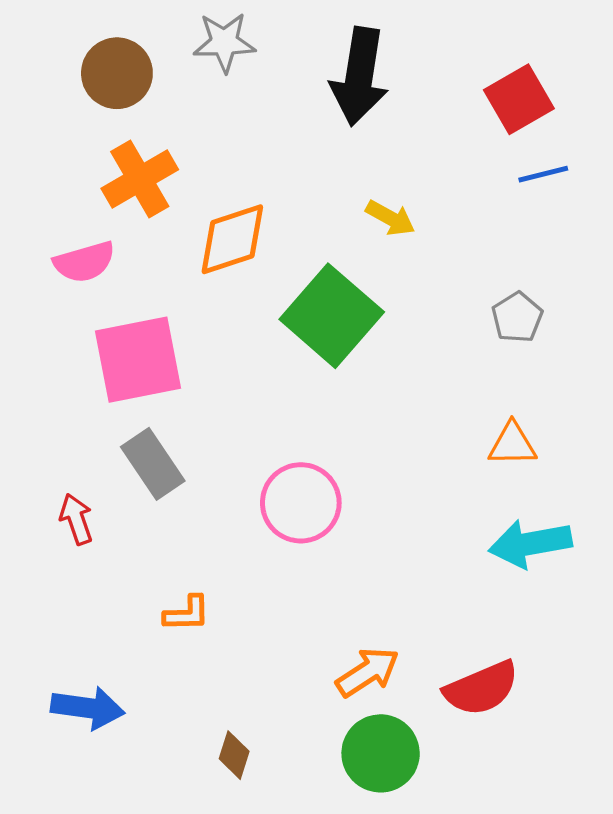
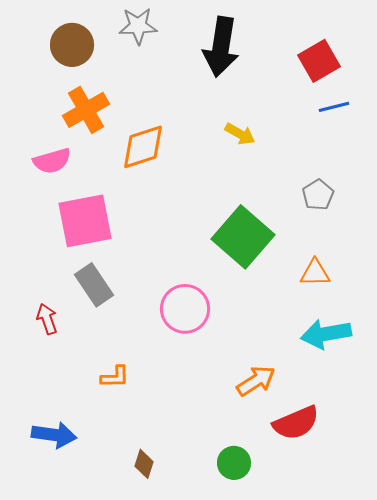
green square: (332, 316) -> (243, 237), moved
orange arrow: (368, 672) -> (256, 381), moved
green circle: (381, 753) -> (234, 463), size x0.7

